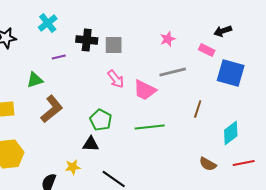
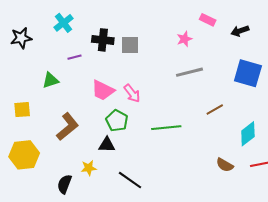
pink rectangle: (207, 50) -> (208, 20), moved
pink arrow: (116, 79) -> (132, 93), moved
pink trapezoid: (145, 90) -> (103, 90), moved
brown L-shape: (52, 109) -> (68, 127), moved
brown line: (198, 109) -> (215, 110), turned 42

